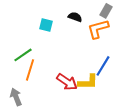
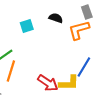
gray rectangle: (106, 11) -> (87, 12), turned -48
cyan square: (46, 25) -> (27, 26), turned -32

